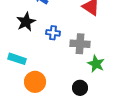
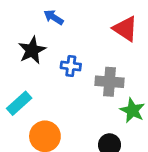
cyan rectangle: (17, 59) -> (19, 103), turned -60

